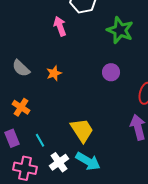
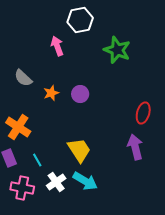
gray semicircle: (21, 68) -> (23, 78), moved
purple circle: (111, 72) -> (80, 94), moved
orange cross: (21, 107) -> (18, 127), size x1.4

